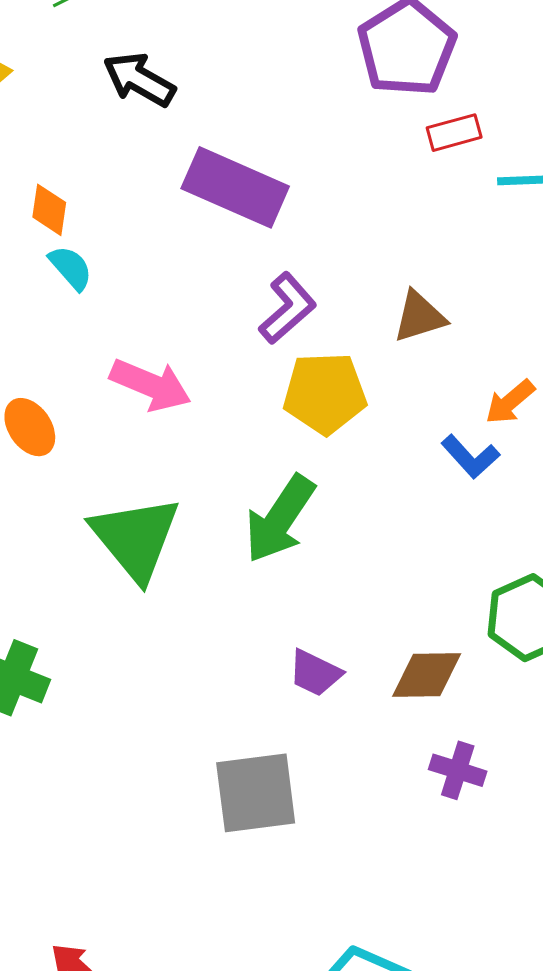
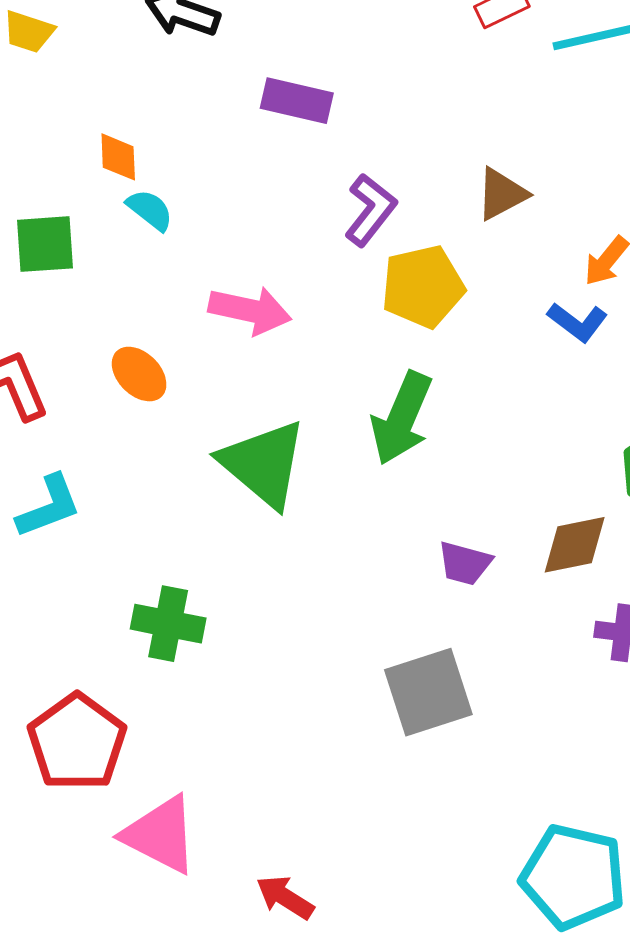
purple rectangle: (235, 187) -> (297, 101), size x0.7

